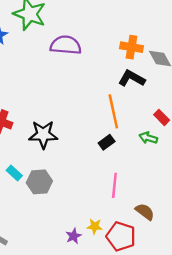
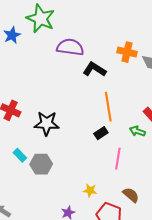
black L-shape: (132, 78) -> (94, 69), moved
pink line: (114, 185) -> (118, 159), moved
yellow star: (95, 226) -> (90, 190), moved

